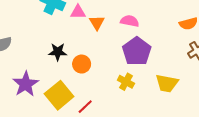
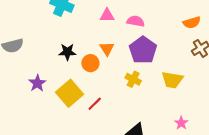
pink triangle: (78, 12) -> (107, 15), moved
orange triangle: (97, 23) -> (107, 49), moved
purple star: (26, 84) -> (37, 83), size x0.7

